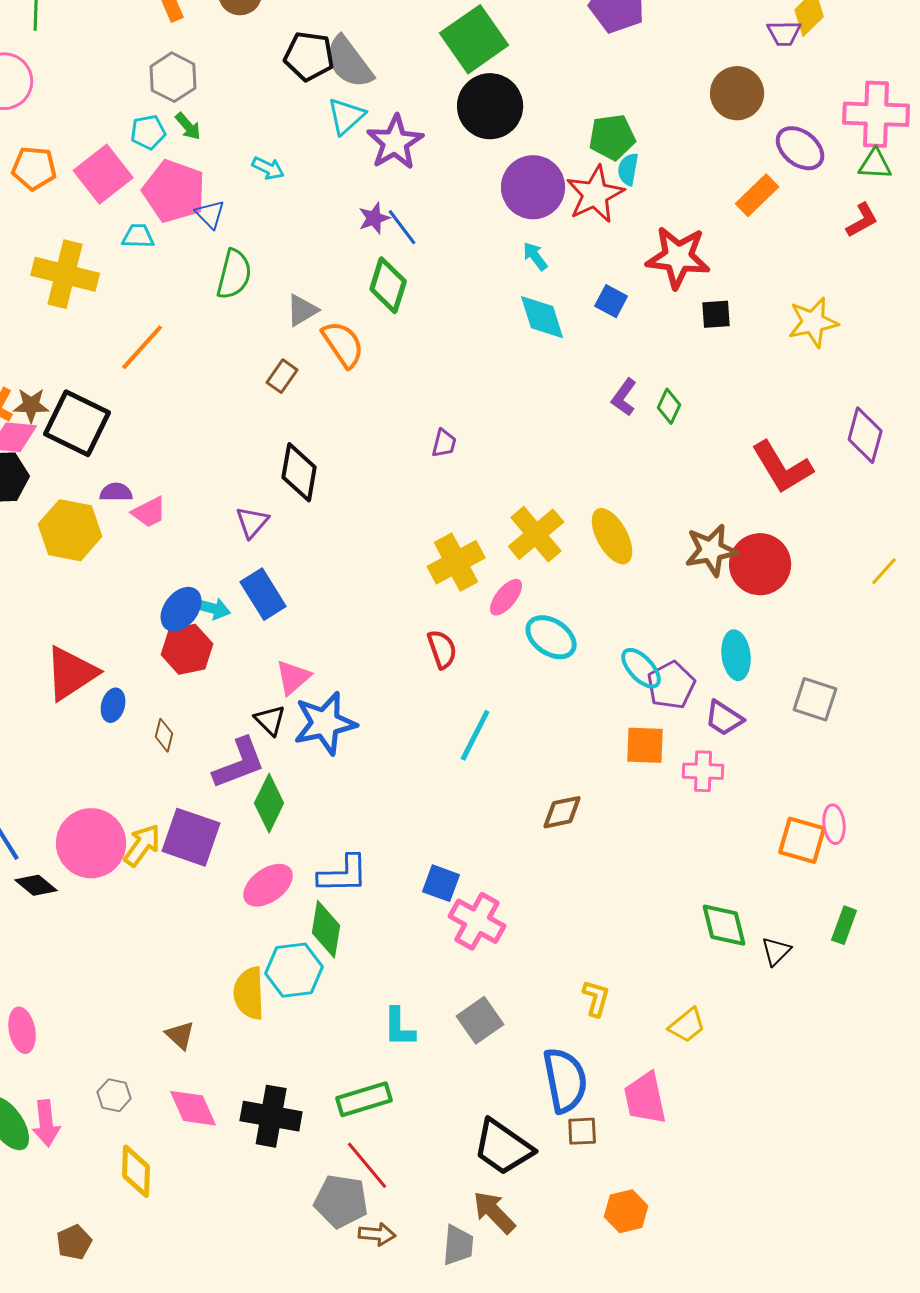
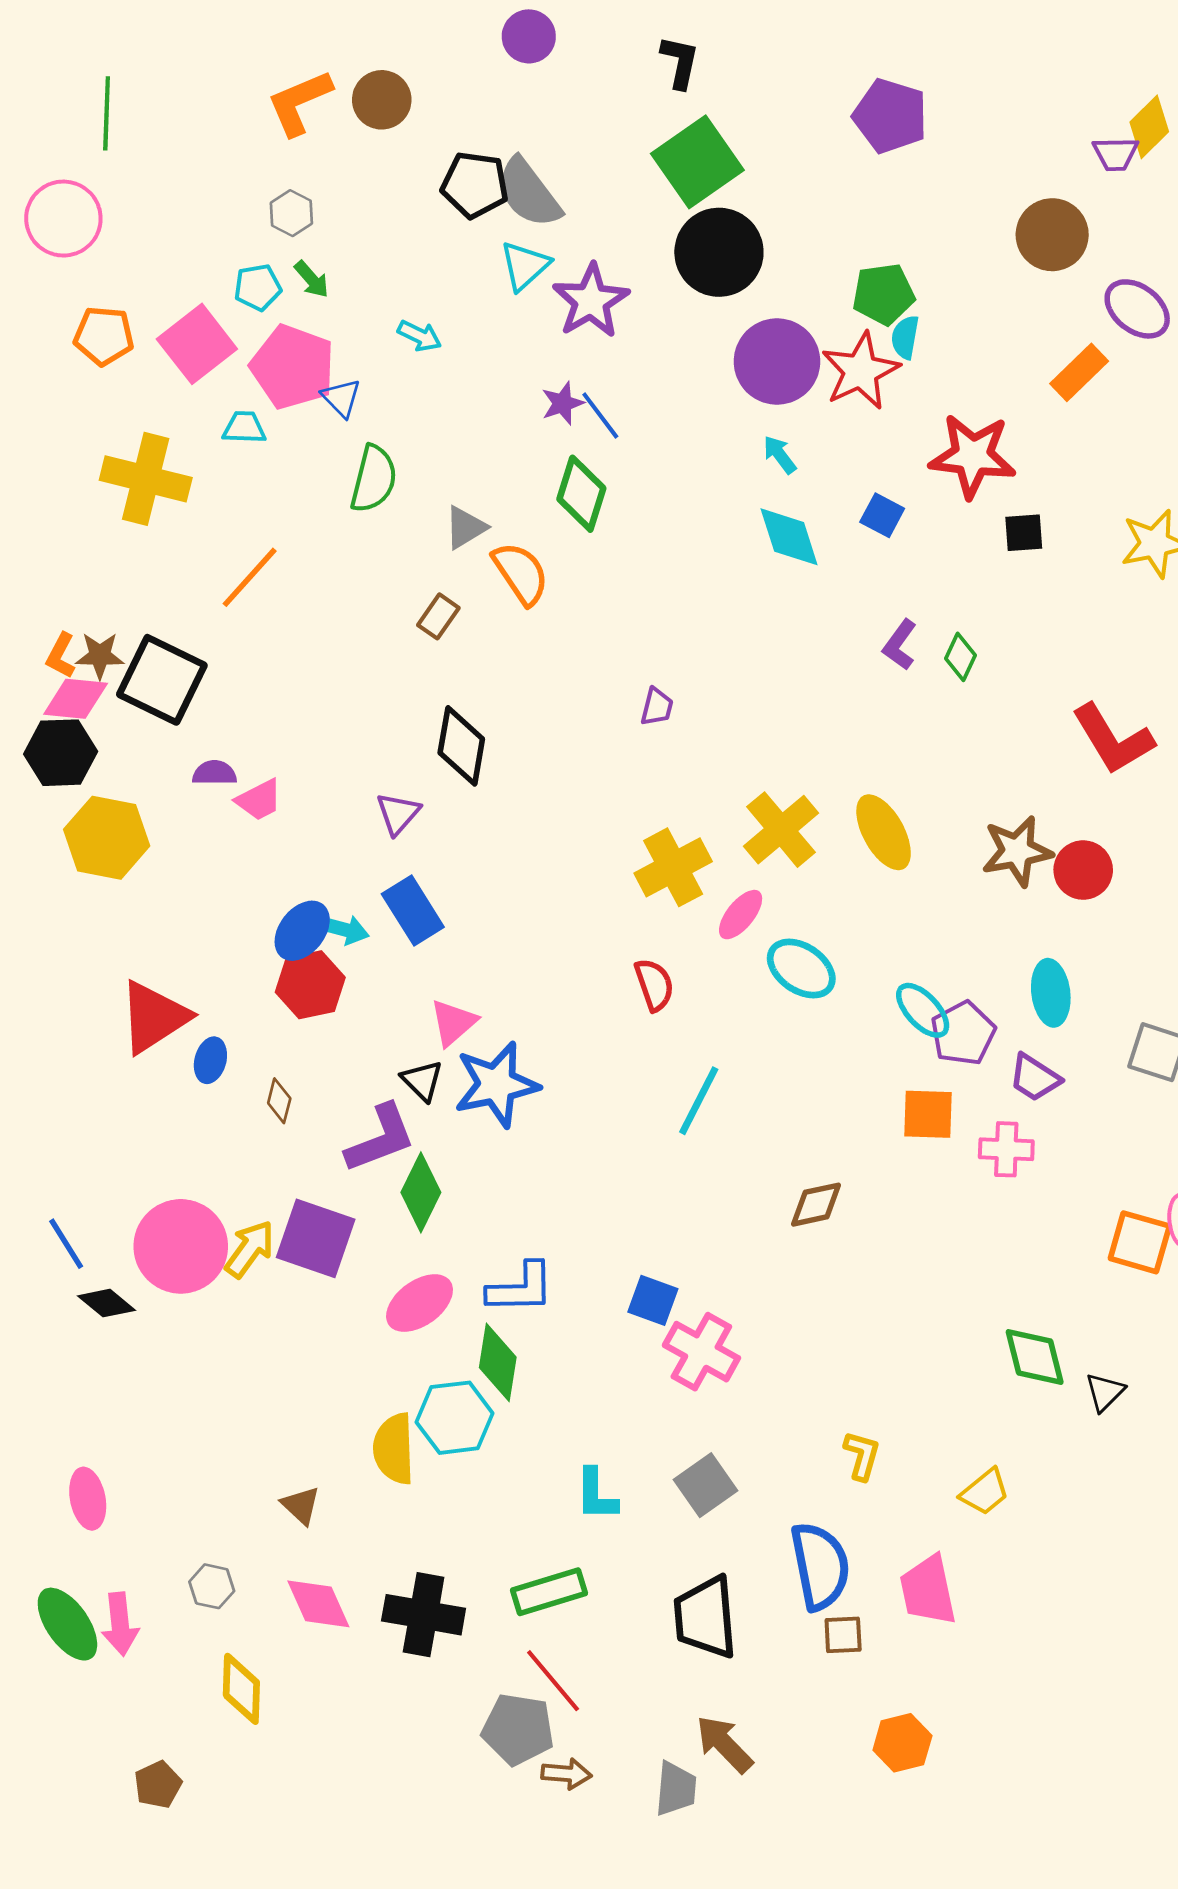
gray hexagon: (173, 77) -> (291, 213), size x0.7
yellow hexagon: (70, 530) -> (107, 838), moved
red circle: (760, 564) -> (1083, 870), size x0.7
black trapezoid: (503, 1147) -> (705, 1617), moved, turned 50

